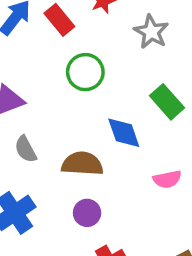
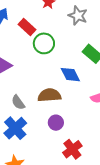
red rectangle: (59, 20) -> (27, 27), moved
gray semicircle: (26, 149) -> (18, 102), moved

